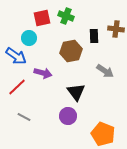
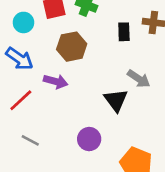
cyan circle: (29, 38) -> (23, 22), moved
brown hexagon: (71, 51) -> (72, 47), moved
black triangle: (76, 92) -> (116, 100), moved

